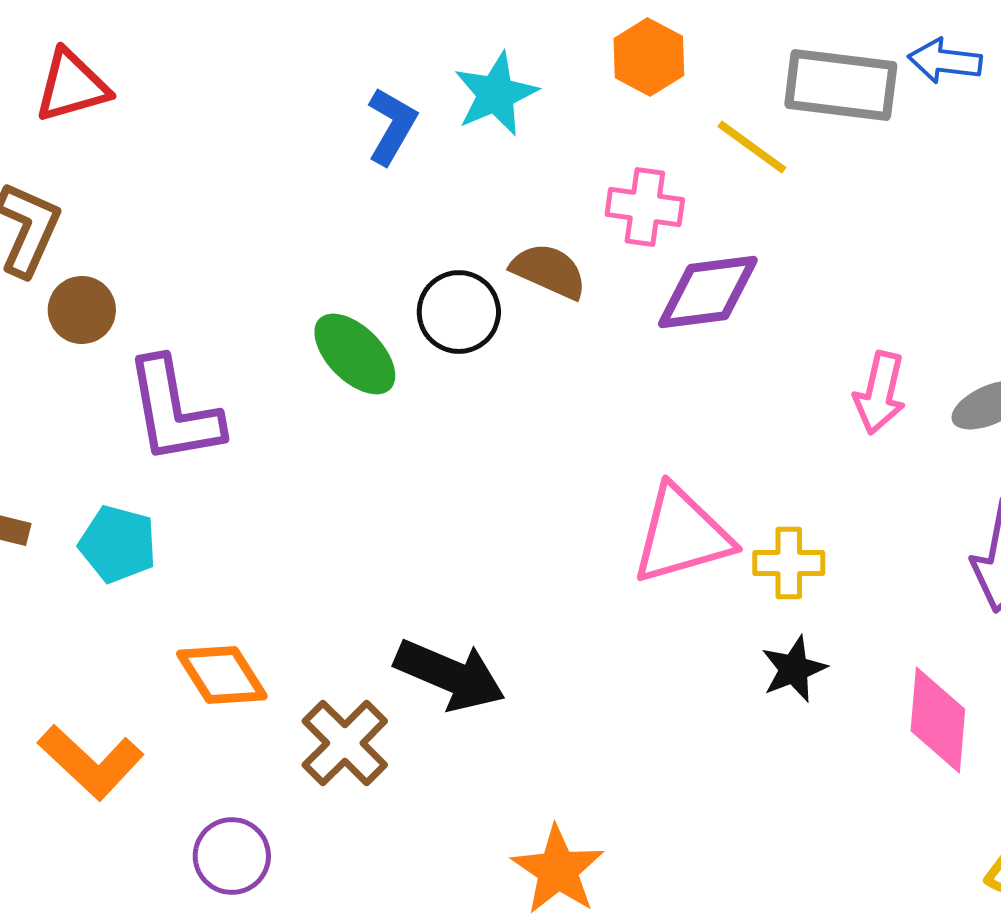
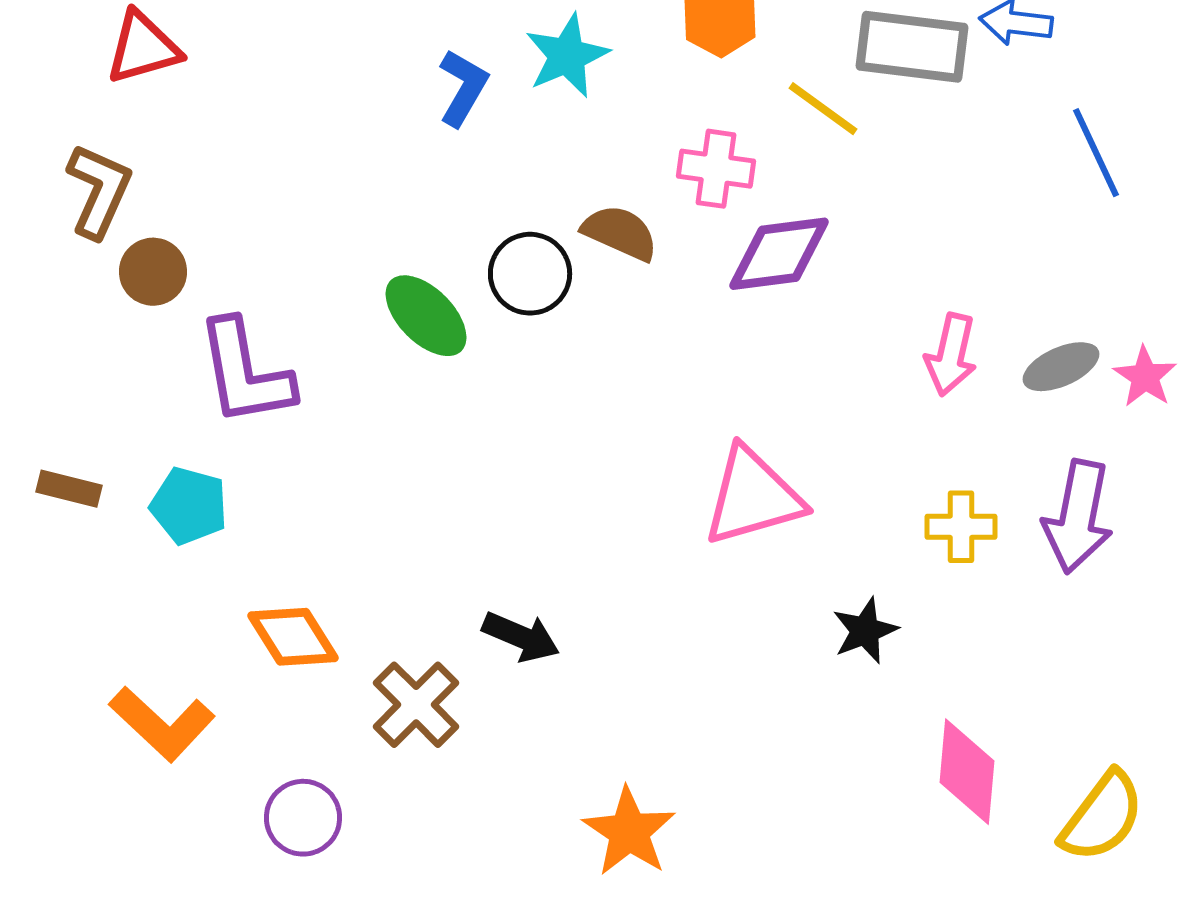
yellow cross: (789, 563) -> (961, 527), moved
black arrow: (450, 675) -> (521, 637), size x0.7
pink diamond: (938, 720) -> (967, 772), moved

